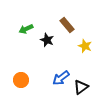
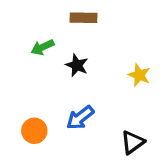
brown rectangle: (67, 25) -> (83, 18), moved, turned -49
blue arrow: (61, 78) -> (80, 118), moved

